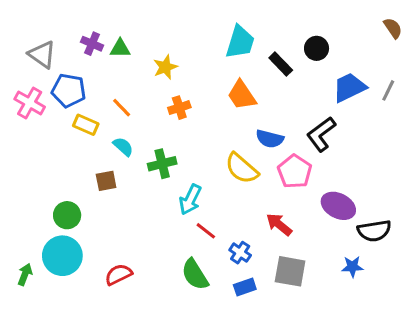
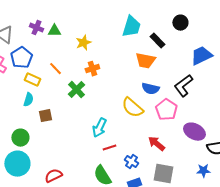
black circle: (317, 48) -> (180, 23), moved
blue pentagon: (69, 90) -> (21, 58), turned 30
orange trapezoid: (242, 95) -> (145, 61), moved, turned -45
cyan semicircle: (123, 147) -> (28, 100), moved, turned 64
green cross: (162, 164) -> (76, 90), moved, turned -30
red line: (206, 231) -> (109, 148), turned -56

